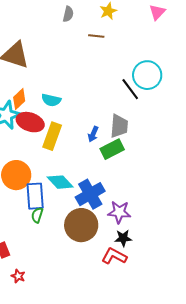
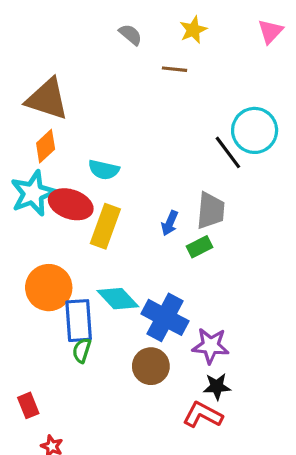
gray semicircle: (68, 14) -> (130, 35), turned -63
orange diamond: (19, 99) -> (46, 146), moved
green rectangle: (112, 149) -> (200, 247), size x0.7
blue cross: (90, 194) -> (165, 317), turned -32
brown circle: (81, 225) -> (151, 366), size x0.7

